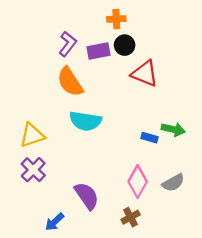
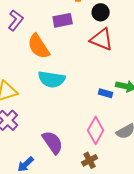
purple L-shape: (68, 44) -> (16, 20), moved
black circle: (125, 45) -> (101, 12), moved

